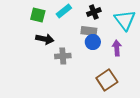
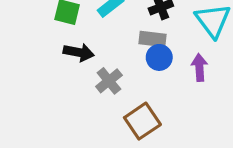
gray cross: (63, 56) -> (109, 81), turned -35
brown square: (107, 80) -> (142, 121), moved

